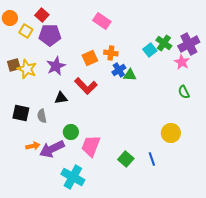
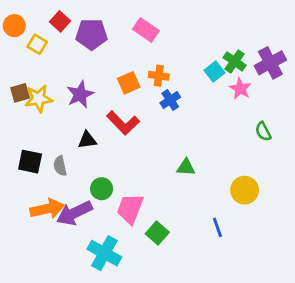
purple pentagon: (50, 35) -> (92, 34), moved
pink star: (182, 62) -> (240, 89), moved
yellow star: (27, 69) -> (39, 99), turned -30
green triangle: (130, 75) -> (186, 167), moved
orange arrow: (33, 146) -> (47, 209), size x1.6
green square: (126, 159) -> (157, 233), moved

